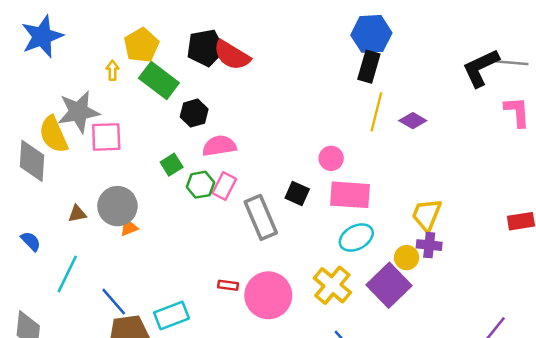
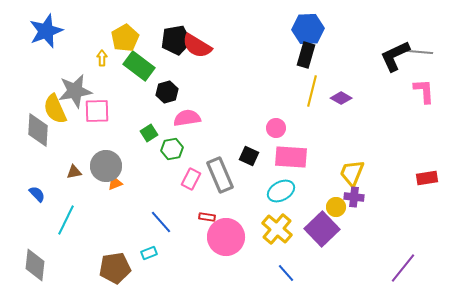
pink rectangle: (224, 186) -> (191, 179), moved
cyan ellipse: (356, 238) -> (281, 191), moved
red rectangle: (228, 285) -> (207, 217), moved
blue line: (114, 302) -> (161, 222), moved
cyan rectangle: (172, 315) -> (149, 253), size x0.6

